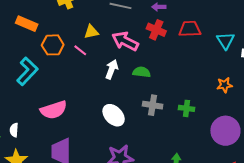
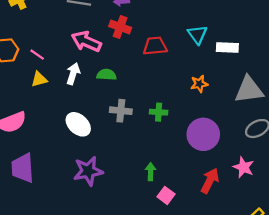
red trapezoid: (190, 29) -> (155, 46), moved
yellow triangle: (91, 32) -> (39, 79), moved

